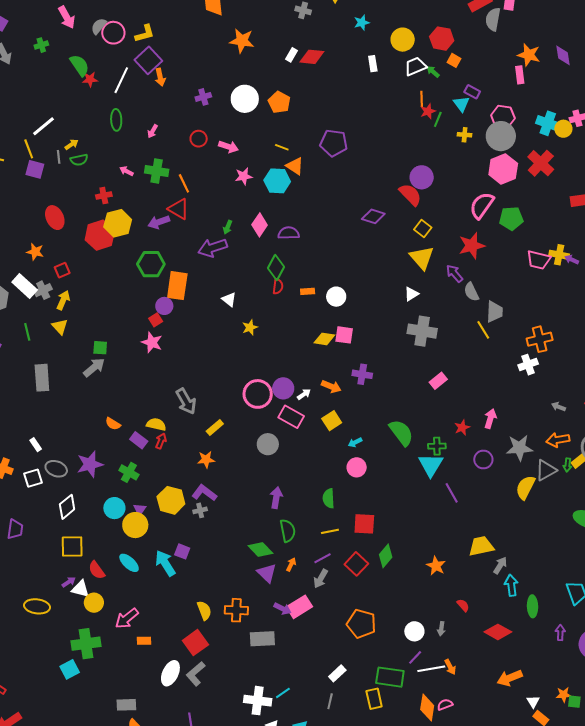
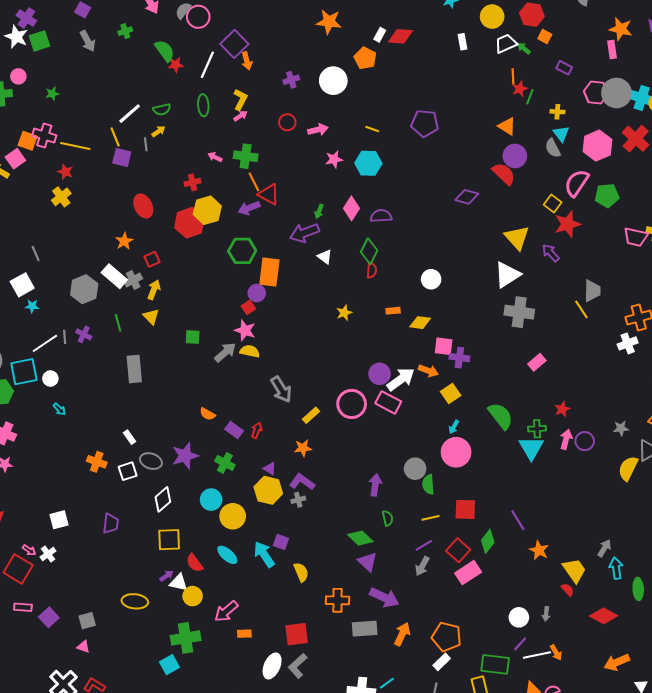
yellow L-shape: (145, 34) -> (240, 100), moved, turned -45
orange pentagon: (279, 102) -> (365, 58), moved
cyan triangle: (461, 104) -> (561, 134), moved
pink arrow: (153, 131) -> (240, 116), turned -152
gray circle: (501, 136) -> (616, 93), moved
pink arrow: (229, 147) -> (318, 130), turned -30
green semicircle: (79, 160) -> (162, 109), moved
orange triangle: (295, 166) -> (507, 126), moved
orange line: (184, 183) -> (254, 182), moved
yellow square: (423, 228) -> (553, 203), moved
orange star: (35, 252) -> (124, 241), turned 30
orange rectangle: (308, 291) -> (393, 311), moved
gray semicircle: (471, 292) -> (553, 148), moved
white triangle: (411, 294) -> (507, 275), size x1.8
white triangle: (229, 299) -> (325, 257), moved
pink square: (344, 335) -> (444, 346), moved
gray arrow: (94, 367) -> (225, 352), moved
pink circle: (258, 394) -> (352, 404), moved
white arrow: (304, 394) -> (401, 379), size x2.0
pink arrow: (490, 419) -> (566, 439), moved
yellow square: (332, 421) -> (451, 393), moved
yellow semicircle: (156, 424) -> (250, 351), moved
cyan arrow: (355, 442) -> (454, 427), turned -32
gray circle: (268, 444) -> (415, 469), moved
gray star: (519, 448) -> (621, 428), size x0.6
pink circle: (357, 467) -> (456, 452), size x1.5
purple line: (452, 493) -> (518, 520), moved
purple triangle: (140, 509) -> (270, 469), moved, turned -32
green semicircle: (288, 531) -> (388, 518), size x0.7
yellow trapezoid: (481, 546) -> (574, 570), moved, turned 68
orange arrow: (291, 564) -> (402, 634), moved, size x1.6
pink rectangle: (299, 607) -> (468, 573), moved
purple arrow: (282, 609) -> (384, 597), size x1.6
yellow semicircle: (204, 610) -> (301, 572), moved
orange pentagon: (361, 624) -> (447, 637), moved
red square: (195, 643) -> (297, 634), turned 30

